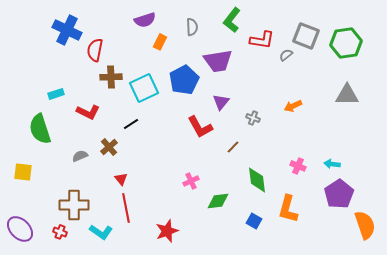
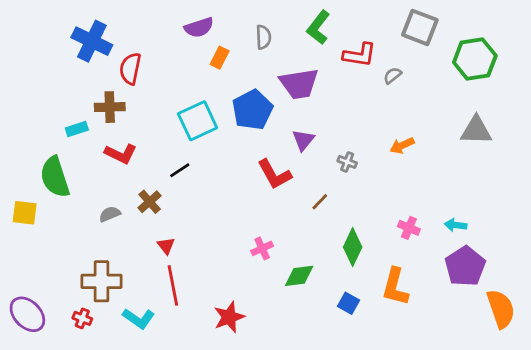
gray square: (306, 36) -> (420, 27), moved
brown cross: (111, 77) -> (110, 107), moved
yellow square: (23, 172) -> (25, 213), moved
green diamond: (257, 180) -> (353, 247), turned 32

